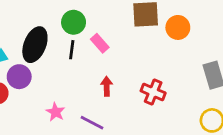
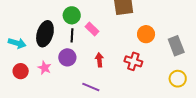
orange circle: (178, 27) -> (146, 34), moved
purple circle: (19, 77) -> (67, 57), moved
pink star: (56, 112) -> (45, 68), moved

